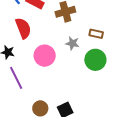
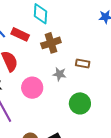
green circle: (95, 60) -> (80, 103), moved

